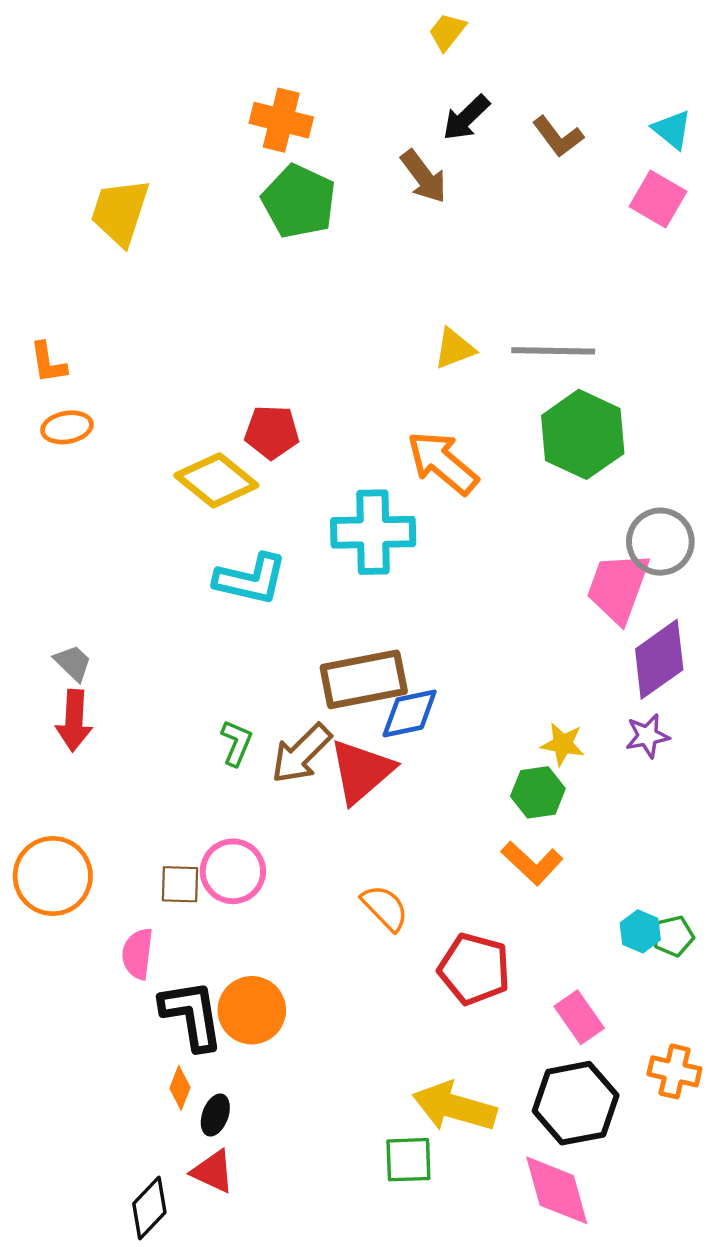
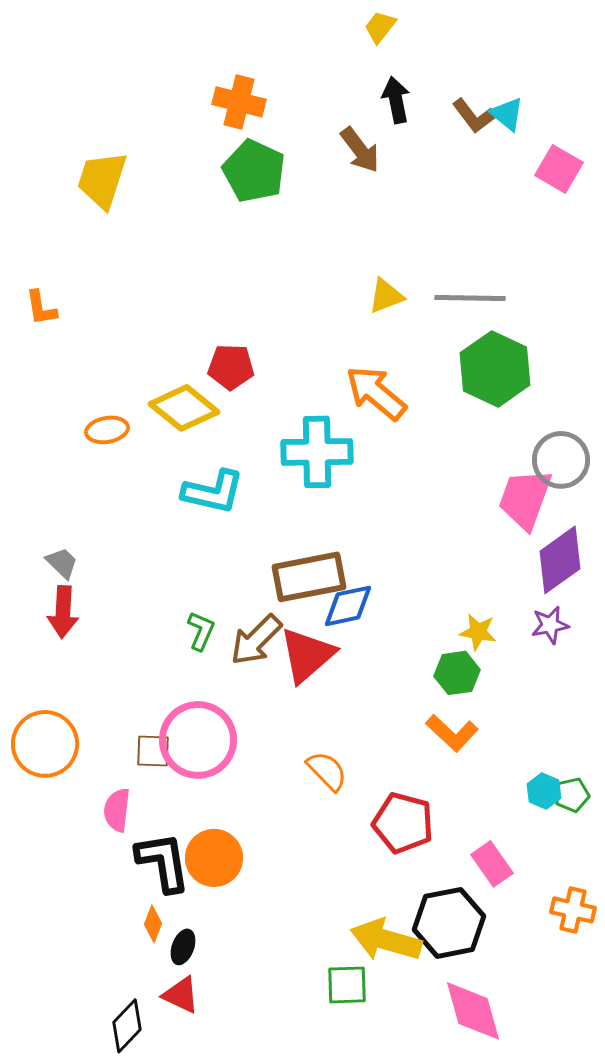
black arrow: (466, 118) -> (396, 100), turned 123
cyan triangle: (672, 130) -> (507, 114), moved
orange ellipse: (67, 427) -> (107, 430), moved
pink circle: (233, 871) -> (198, 740), size x1.4
black hexagon: (576, 1103) -> (449, 923), moved

